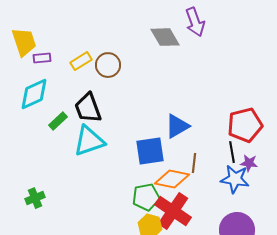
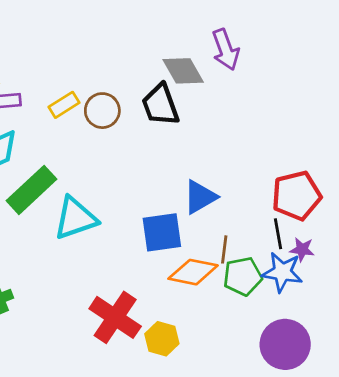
black trapezoid: (88, 108) -> (160, 105), moved
green rectangle: (58, 121) -> (31, 190), size x1.8
green pentagon: (146, 197) -> (243, 276), moved
red cross: (173, 211) -> (115, 317), moved

